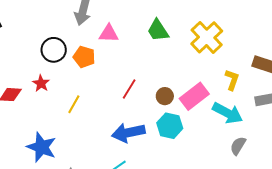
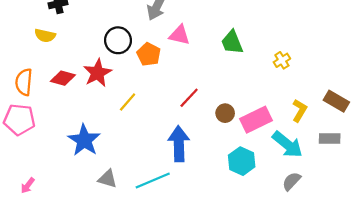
yellow cross: (207, 37) -> (282, 60), size x0.5
red star: (41, 83) -> (97, 73), size x1.5
cyan hexagon: (170, 126) -> (242, 161), moved
blue arrow: (128, 133) -> (179, 144), turned 88

